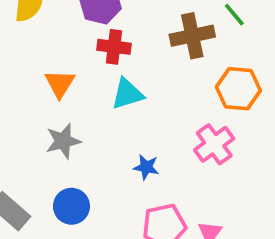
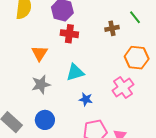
brown cross: (192, 36) -> (112, 28), size x0.6
cyan triangle: (127, 94) -> (75, 72), moved

